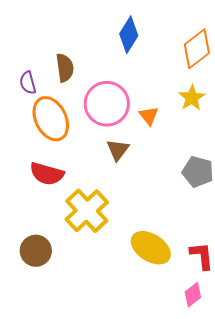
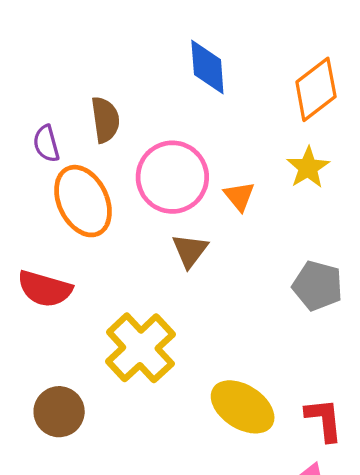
blue diamond: (129, 35) -> (207, 67), turned -36
red semicircle: (47, 174) -> (45, 289), moved

